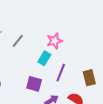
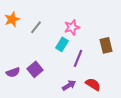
brown rectangle: (89, 78) -> (106, 45), moved
purple square: (34, 84) -> (35, 69), moved, turned 35

